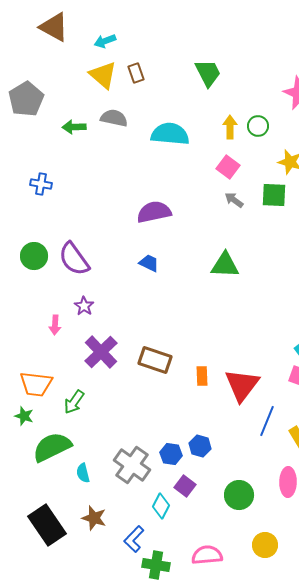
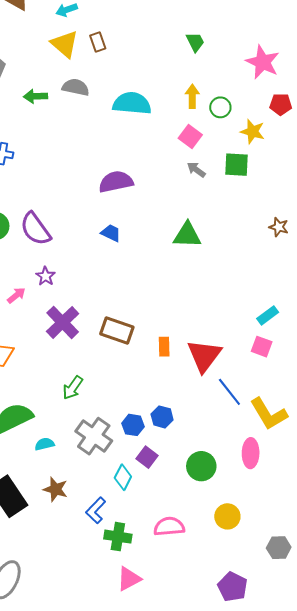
green trapezoid: (208, 73) -> (195, 42), moved, size x0.7
green circle: (258, 126) -> (220, 107), moved
pink arrow: (55, 325) -> (16, 295), turned -132
green arrow: (74, 402) -> (73, 388), moved
blue line: (267, 421) -> (229, 392), turned -60
cyan semicircle: (83, 473) -> (45, 444), turned 90

